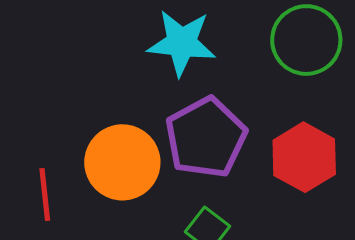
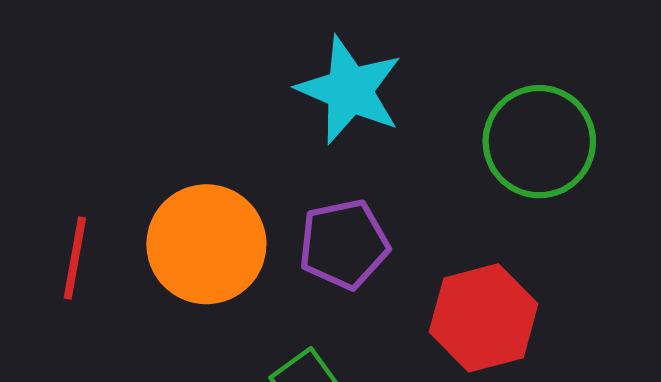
purple pentagon: (206, 138) -> (344, 244), size x0.7

